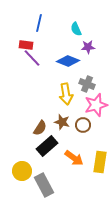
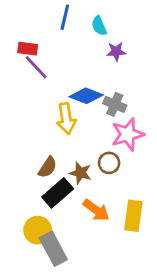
blue line: (39, 23) -> (65, 17), moved
blue diamond: (68, 61) -> (86, 96), moved
yellow arrow: (66, 94) -> (66, 119), moved
brown star: (62, 122) -> (80, 173), moved
yellow circle: (22, 171) -> (38, 230), moved

